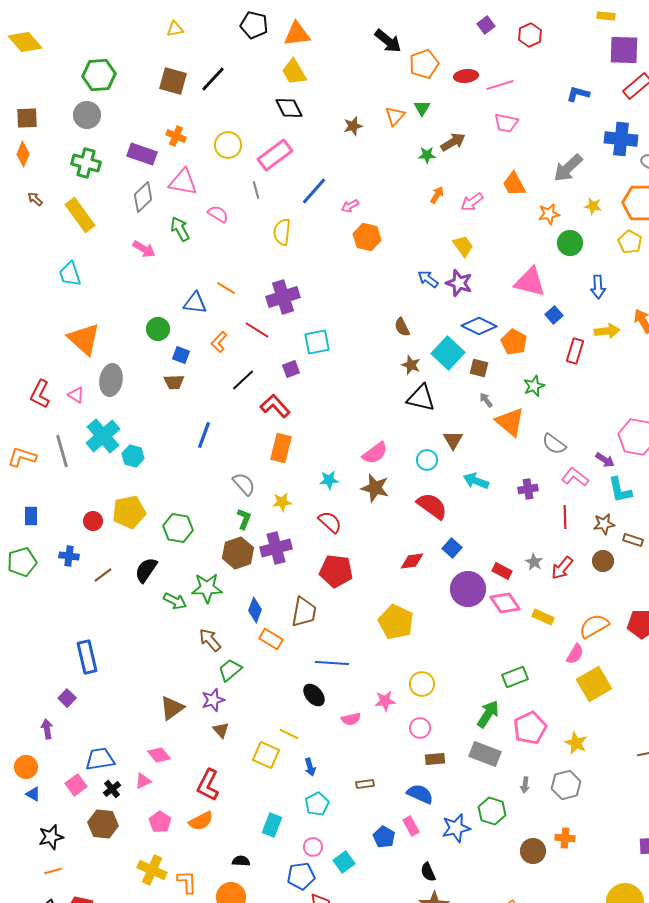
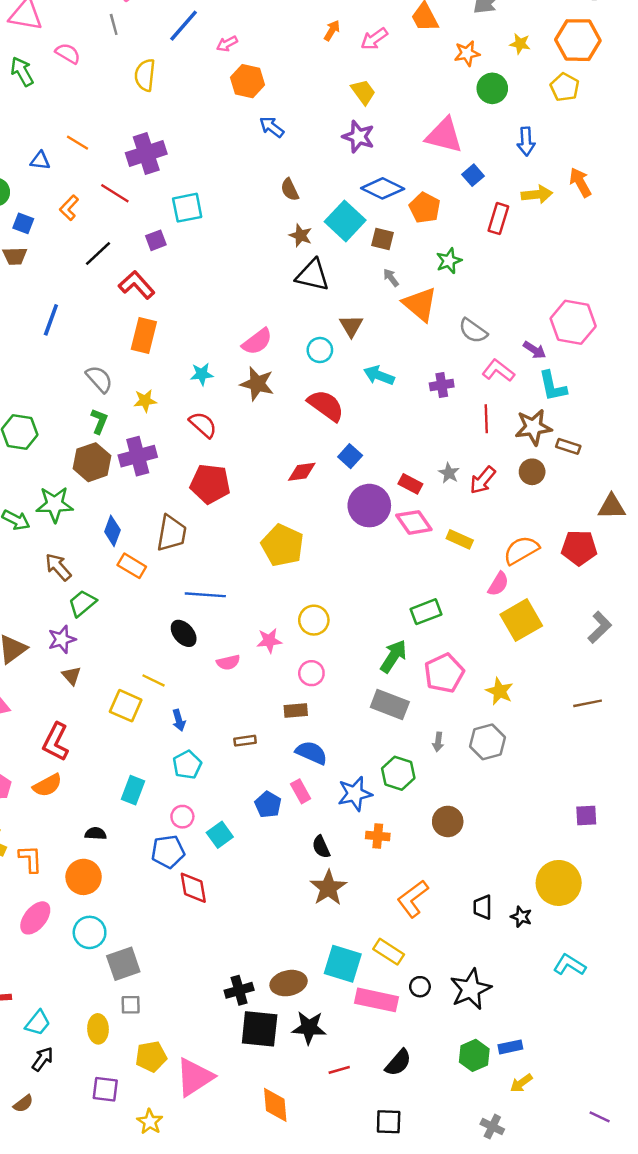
blue arrow: (428, 279) -> (272, 127), moved
blue triangle: (195, 303) -> (40, 161), size x0.7
brown star: (604, 524) -> (533, 427), size x1.4
brown rectangle: (435, 759) -> (296, 711), moved
orange cross: (565, 838) -> (378, 836), moved

